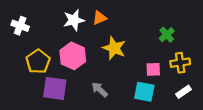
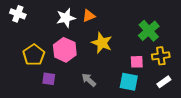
white cross: (20, 26) -> (18, 14), moved
green cross: (167, 35) -> (149, 31), size x1.5
purple square: (55, 88) -> (49, 79), size x0.6

